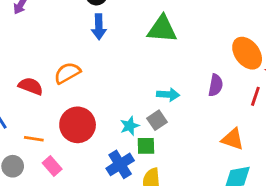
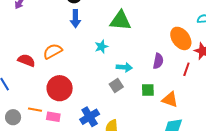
cyan star: (130, 126) -> (101, 47), moved
orange line: (34, 139) -> (35, 110), moved
green square: (146, 146) -> (148, 90), moved
pink rectangle: (52, 166) -> (53, 117), moved, turned -40

